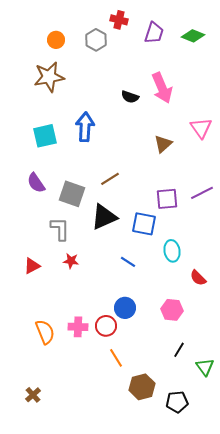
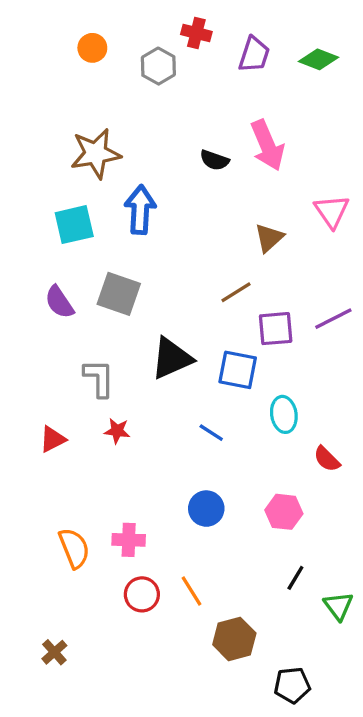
orange circle: (56, 40) -> (92, 48), moved
brown star: (49, 77) -> (96, 154), moved
brown line: (110, 179) -> (236, 292), moved
gray square: (72, 194) -> (119, 294), moved
red circle: (106, 326) -> (142, 594), moved
black pentagon: (177, 402) -> (292, 685), moved

